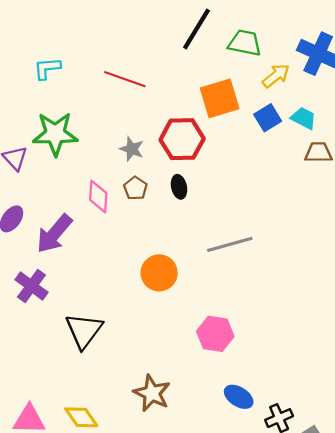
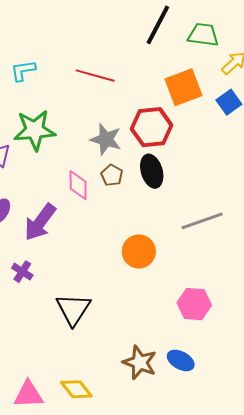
gray star: (132, 149) -> (106, 139), size x1.4
black ellipse: (179, 187) -> (152, 171), size x1.5
purple cross: (31, 286) -> (22, 272), size x0.7
blue ellipse: (239, 397) -> (181, 360), moved

